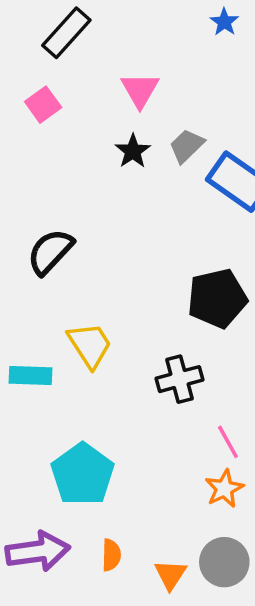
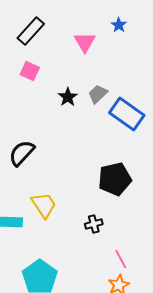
pink triangle: (140, 90) -> (85, 42), moved
pink square: (43, 105) -> (30, 71), moved, turned -30
black cross: (179, 379) -> (94, 224), size x0.7

